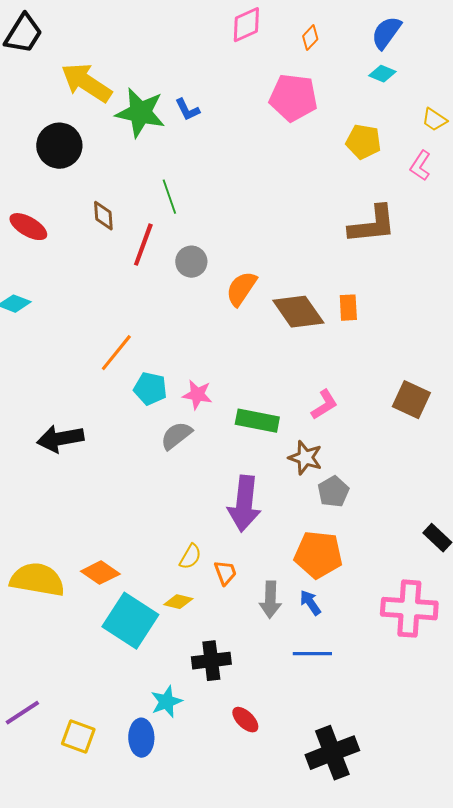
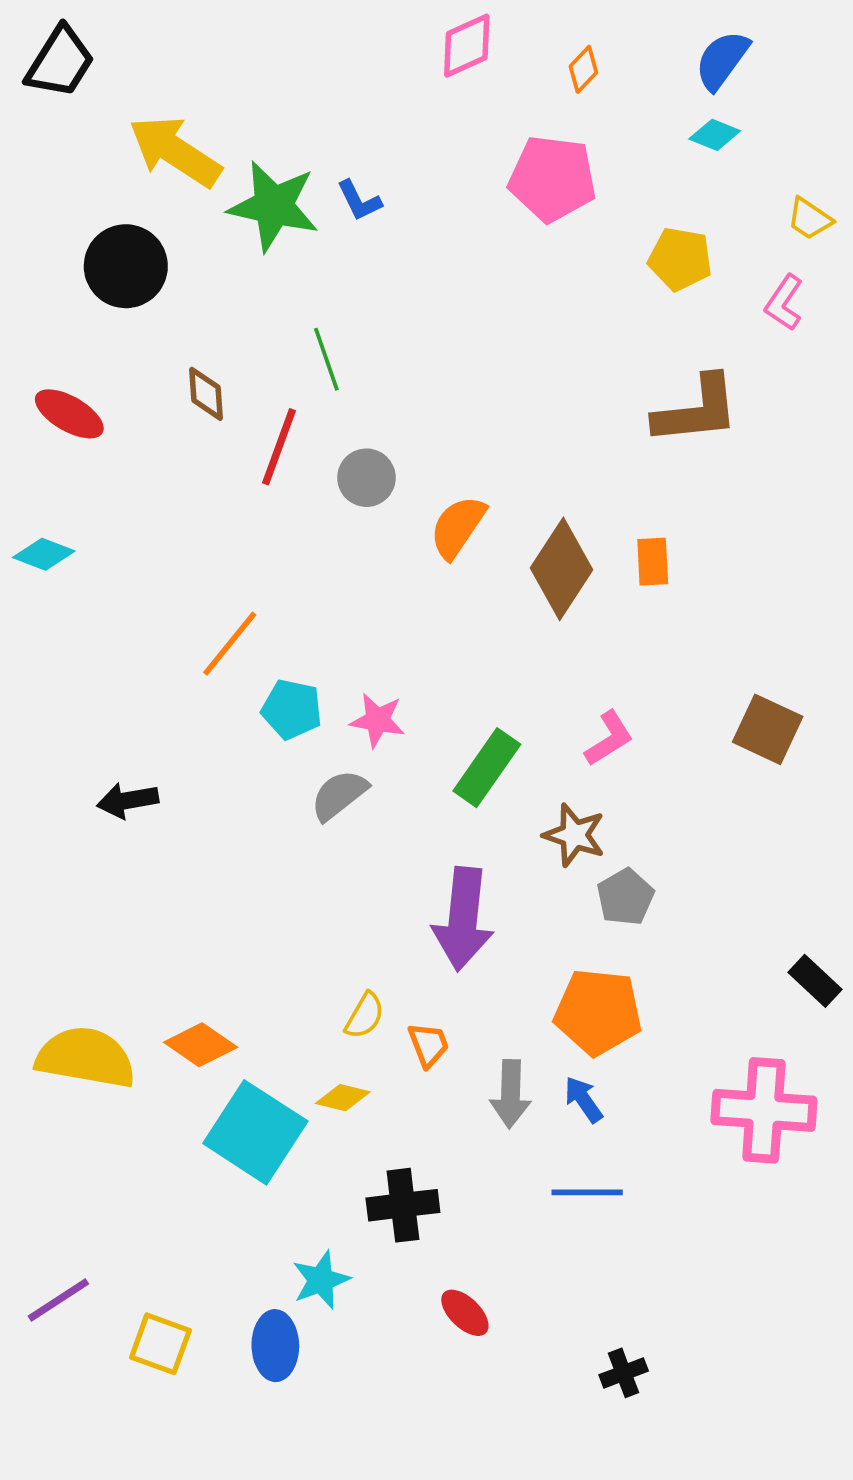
brown diamond: (298, 312) -> (562, 569), turned 68
green rectangle: (257, 421) -> (487, 768), turned -66
black arrow: (60, 439) -> (128, 800), size x0.7
black cross: (332, 753) -> (624, 1373), size x0.5

